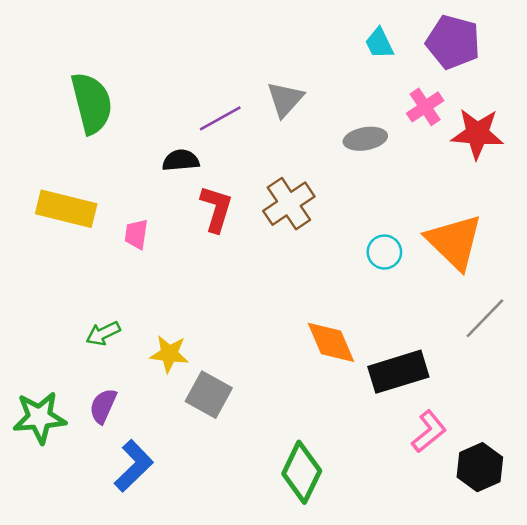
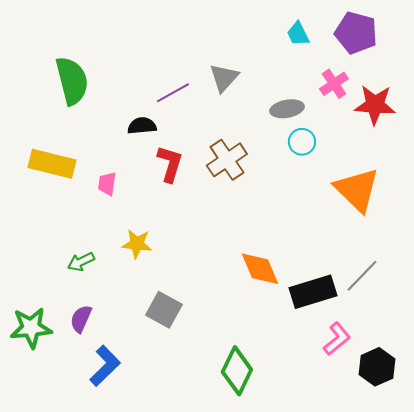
cyan circle: (384, 252) -> (302, 142), moved
gray line: (485, 318) -> (362, 276), moved
yellow star: (169, 354) -> (137, 244), moved

